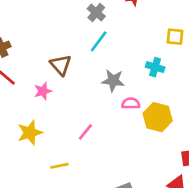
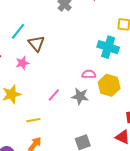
cyan line: (99, 41) -> (18, 31), moved
cyan cross: (155, 67) -> (108, 47), size x1.5
gray star: (113, 81) -> (80, 96), moved

